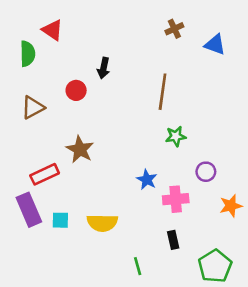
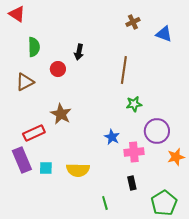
red triangle: (52, 30) -> (17, 14), moved
green semicircle: (28, 54) -> (34, 47), moved
purple circle: (206, 172) -> (157, 131), size x1.6

